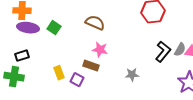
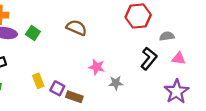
pink star: (100, 50) -> (97, 67), moved
gray semicircle: (180, 50) -> (167, 36), moved, turned -128
brown rectangle: (91, 66) -> (74, 97), moved

